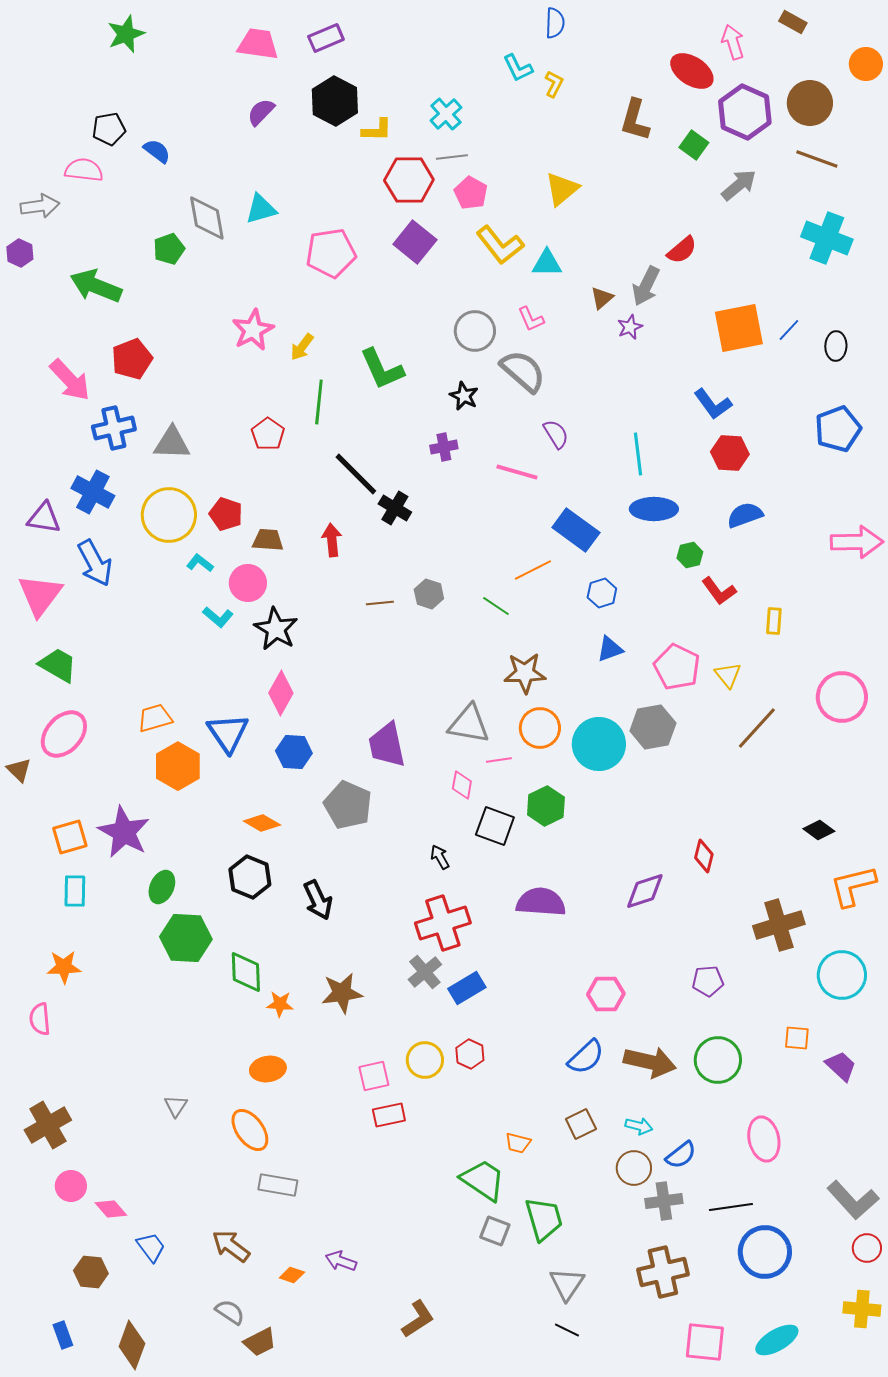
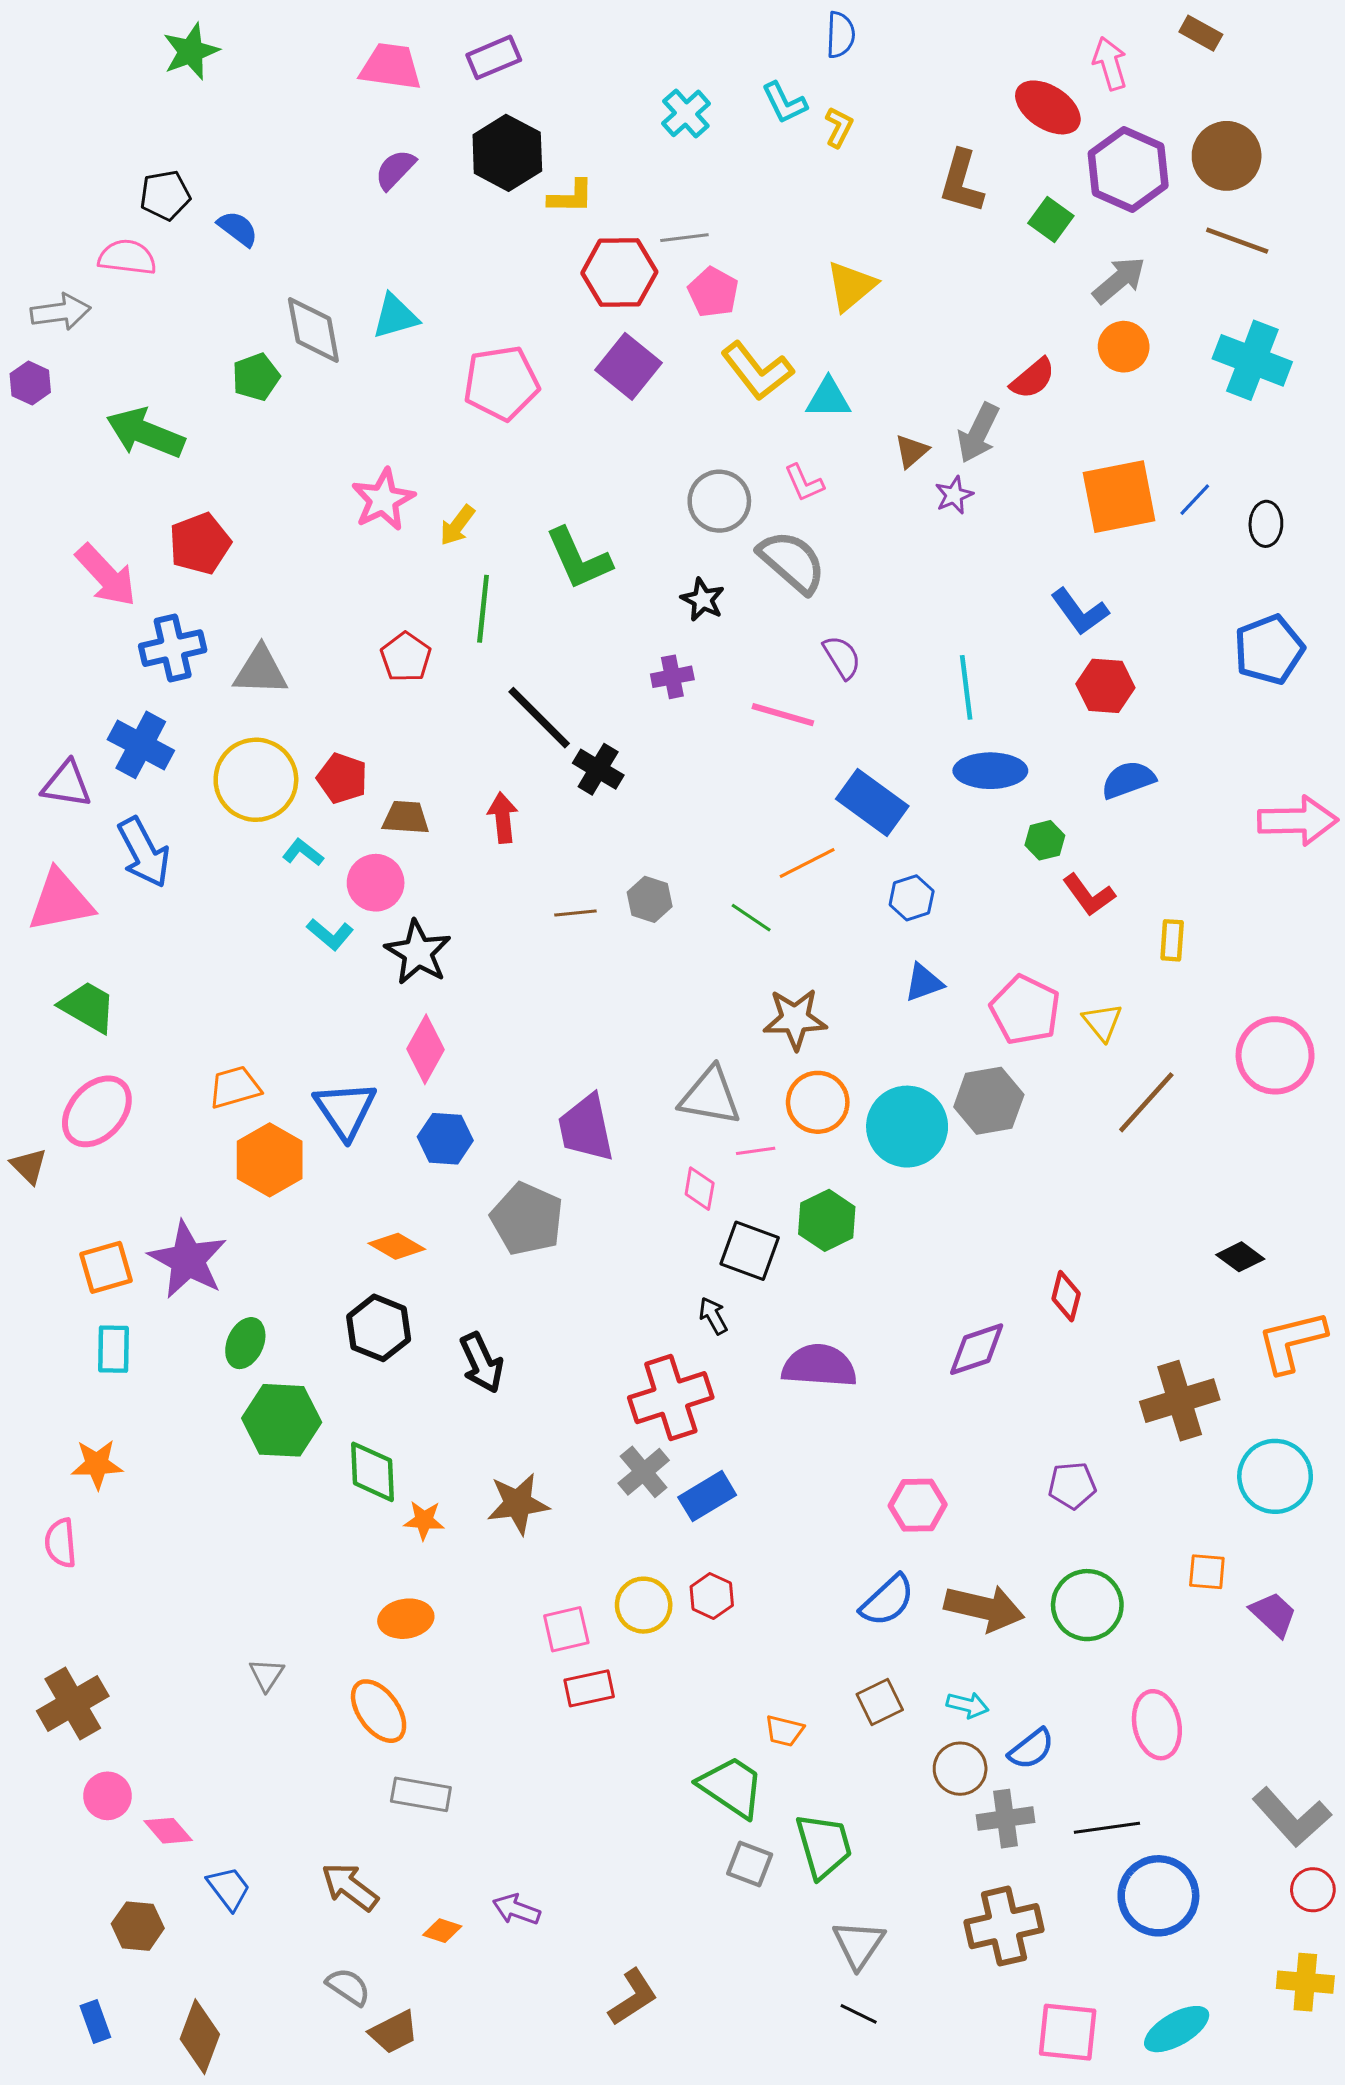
orange circle: (866, 64) -> (1124, 347), moved
cyan cross: (446, 114) -> (686, 113), moved
pink triangle: (40, 595) -> (61, 901), turned 42
black arrow: (440, 857) -> (713, 1316), moved

